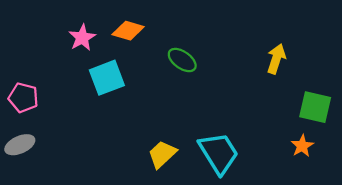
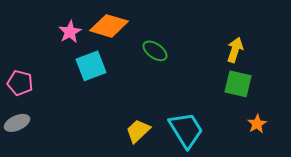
orange diamond: (128, 31) -> (109, 26), size x1.4
green square: (315, 107) -> (238, 84), moved

